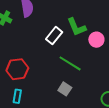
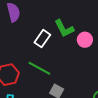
green line: (70, 63) -> (39, 68), moved

